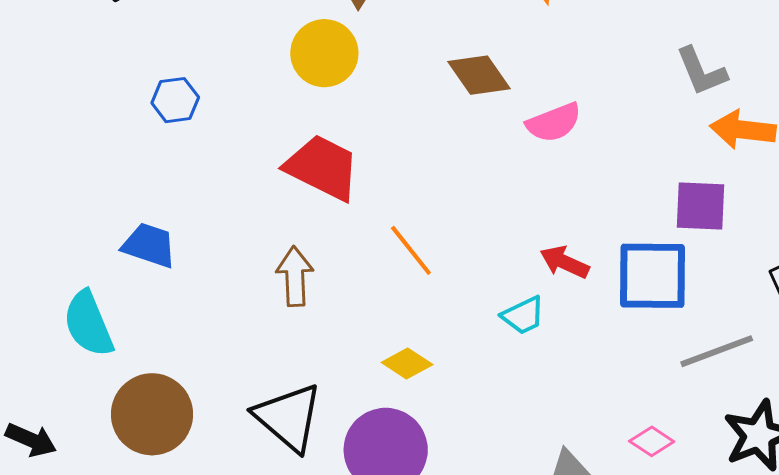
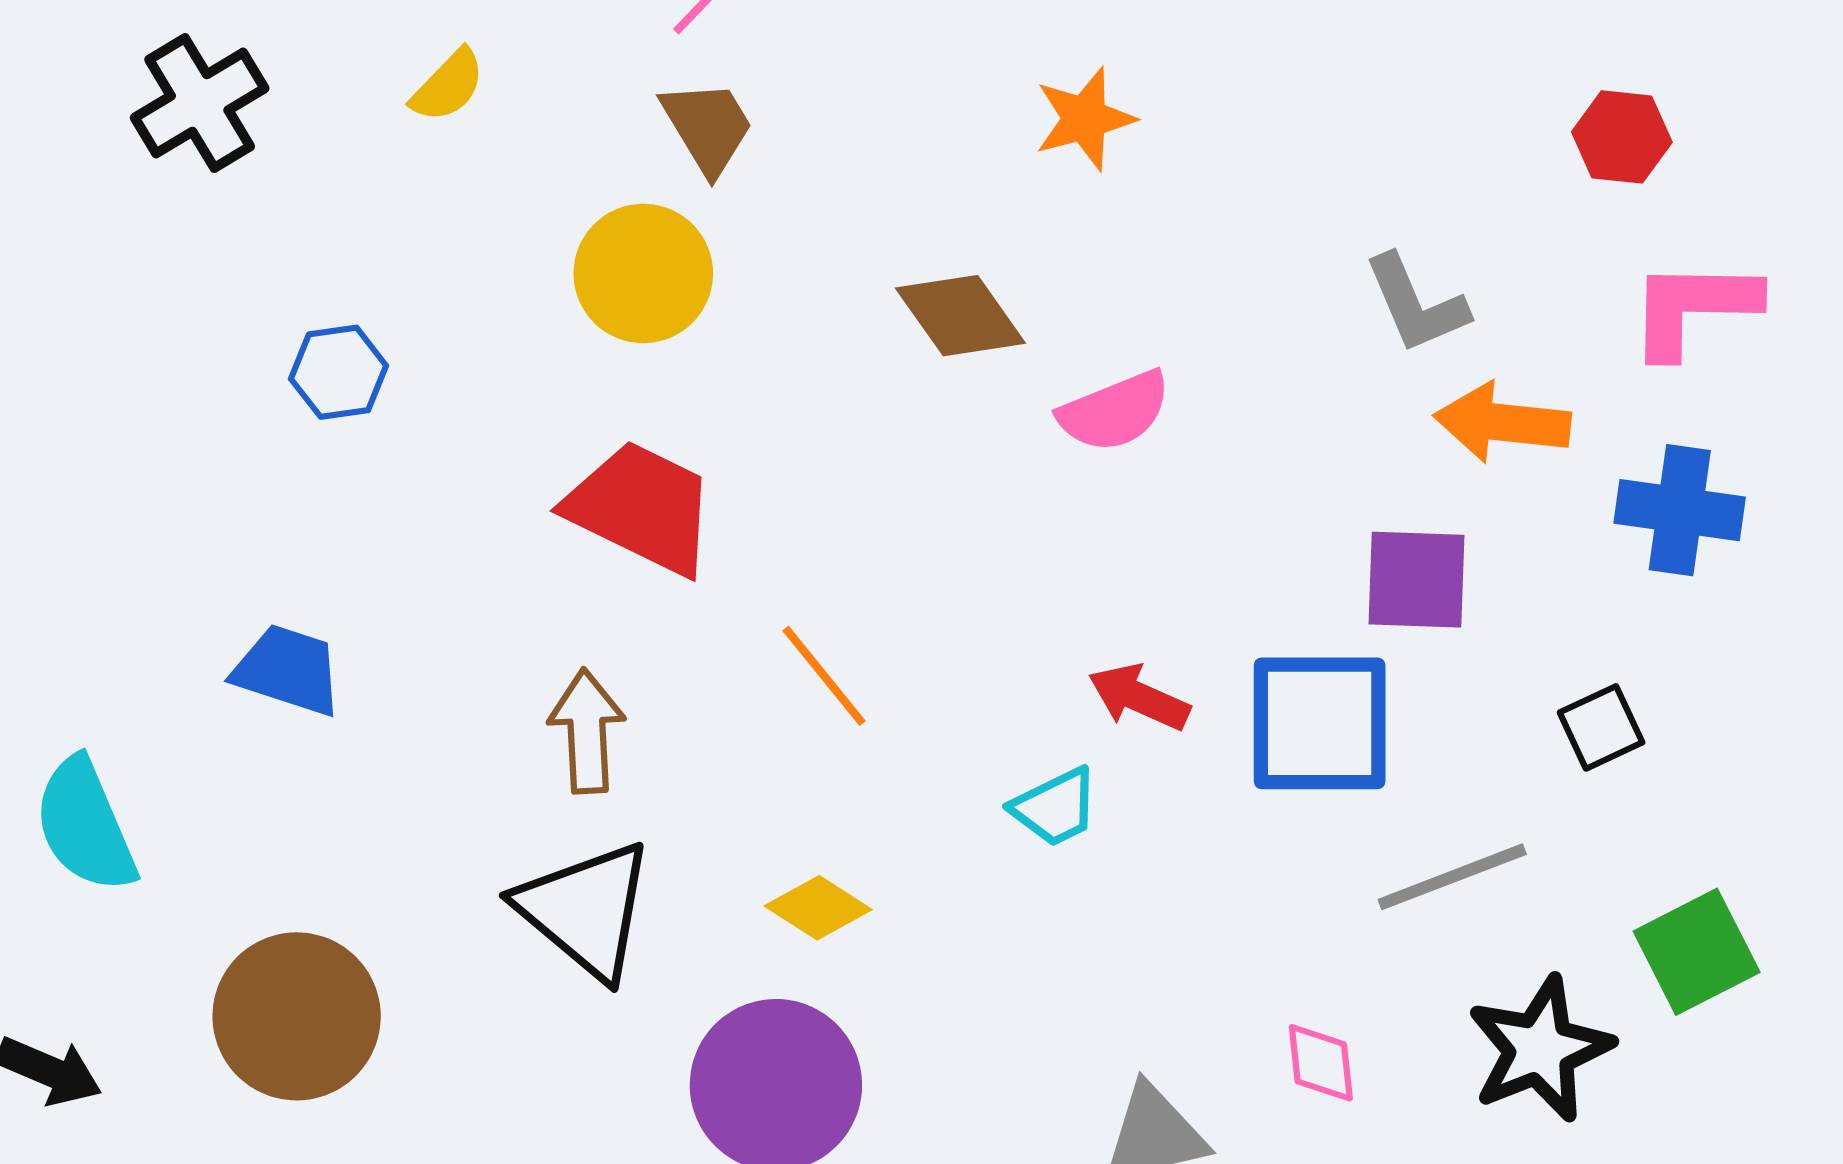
cyan semicircle: (88, 324) -> (85, 825), moved
black triangle: (288, 417) -> (586, 910), moved
pink diamond: (652, 441) -> (1321, 1063), turned 51

